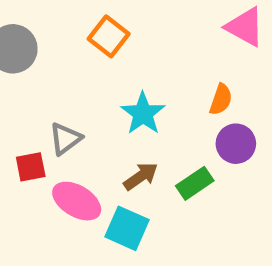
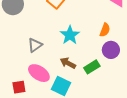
red square: (31, 167) -> (19, 87), moved
brown arrow: (141, 176) -> (68, 63), turned -119

